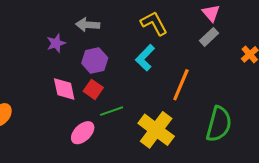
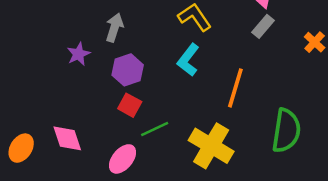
gray arrow: (88, 25) -> (114, 28), turned 110
pink diamond: (64, 89) -> (67, 138), moved

